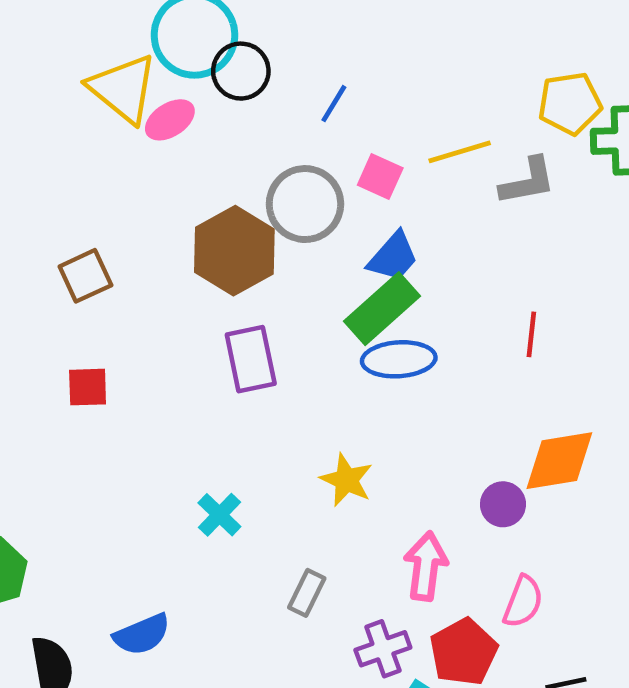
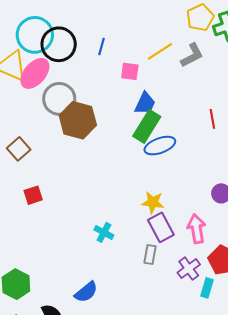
black circle: (241, 71) -> (59, 44), size x1.4
pink ellipse: (170, 120) -> (35, 73), size x1.5
gray circle: (305, 204) -> (59, 99), moved
purple rectangle: (251, 359) -> (161, 227), moved

